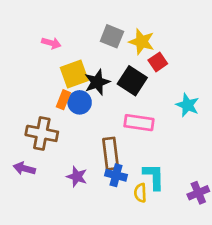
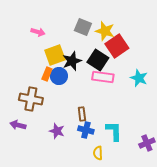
red square: (158, 62) -> (117, 46), size x1.6
pink rectangle: (139, 123) -> (103, 77), moved
brown rectangle: (111, 154) -> (82, 114), size x0.6
yellow semicircle: (140, 193) -> (98, 153), moved

